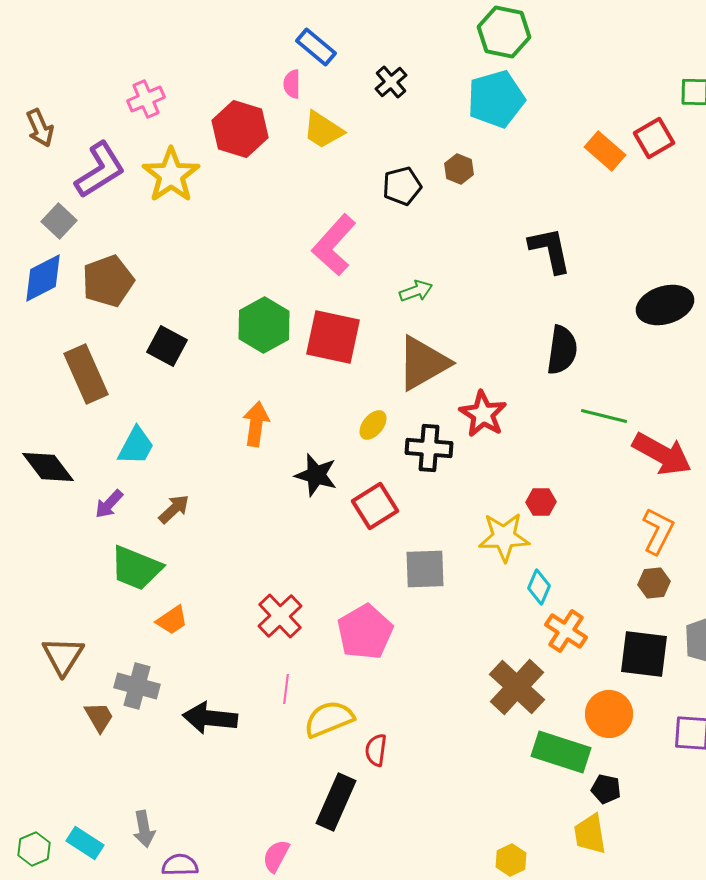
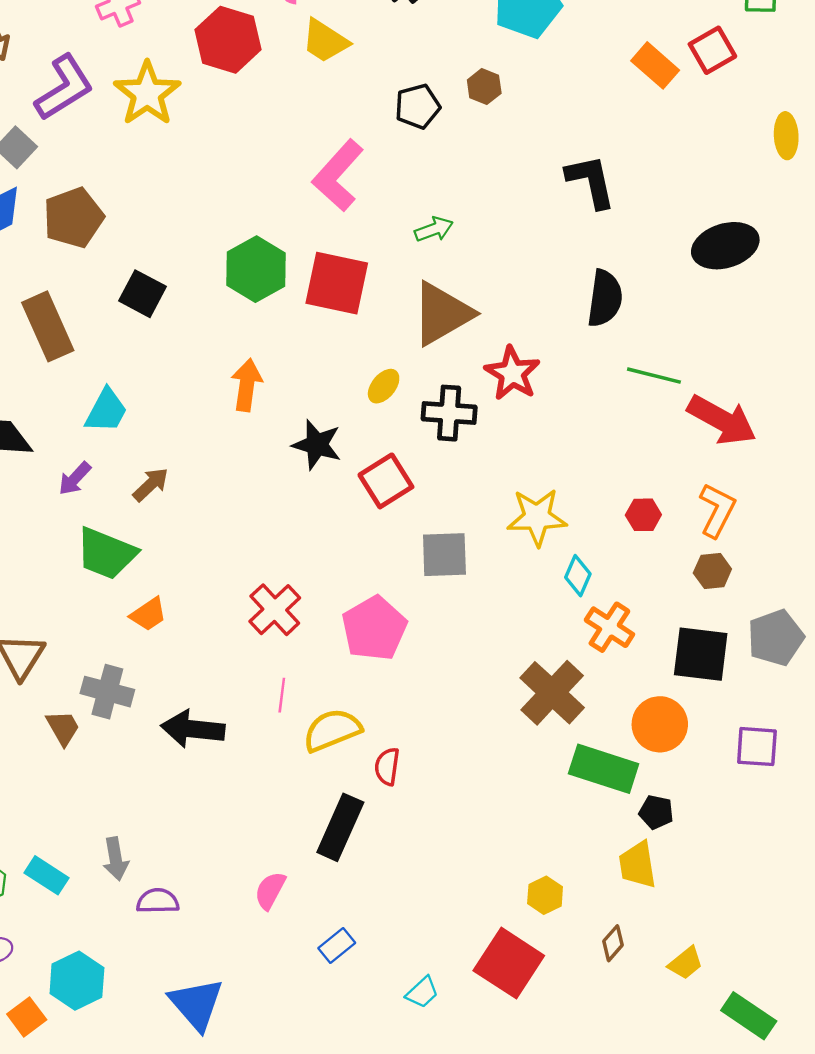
red hexagon: (541, 502) -> (643, 515), moved

